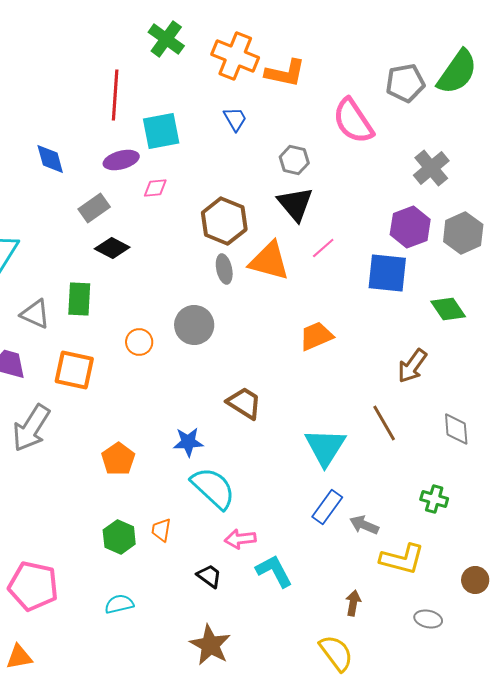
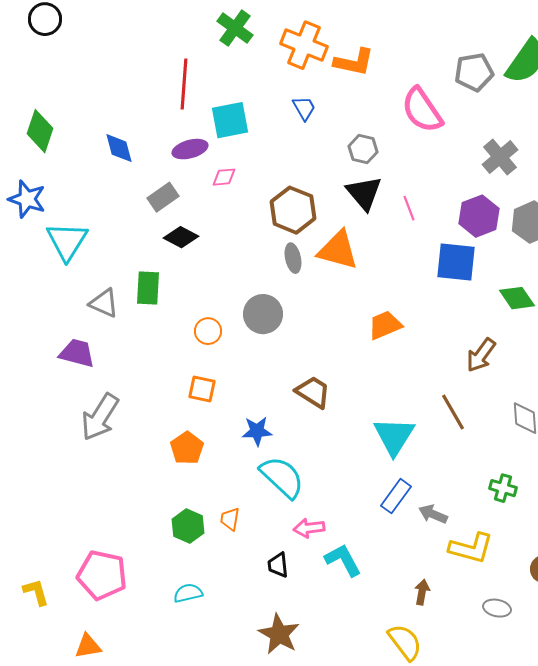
pink line: (323, 248) -> (409, 208), moved, turned -70
orange square: (74, 370) -> (202, 389), moved, size x0.7
black trapezoid: (209, 576) -> (278, 565), turned -132

